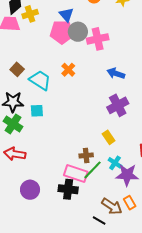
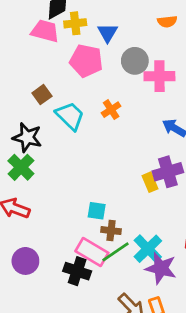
blue triangle: (66, 15) -> (107, 33), moved
pink pentagon: (62, 32) -> (86, 61), moved
cyan square: (37, 111) -> (97, 211), moved
yellow rectangle: (109, 137) -> (150, 182), moved
cyan cross: (115, 163) -> (148, 249), size x1.5

